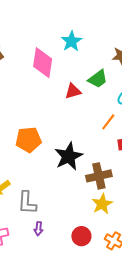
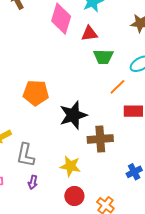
green trapezoid: (98, 79) -> (103, 57), moved, turned 30
red triangle: (73, 91) -> (89, 34), moved
yellow star: (102, 204) -> (70, 166), moved, turned 30

